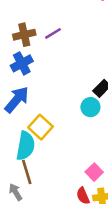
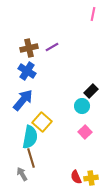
blue cross: (22, 63) -> (27, 71), turned -30
pink square: (94, 172) -> (85, 132), moved

